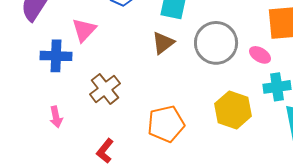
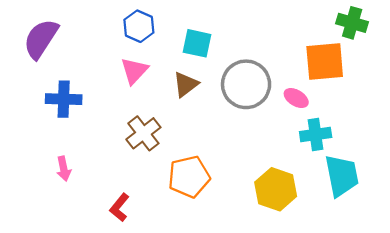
pink triangle: (84, 30) -> (134, 71), moved
brown cross: (105, 89) -> (143, 133), moved
yellow hexagon: (233, 110) -> (276, 189), moved

